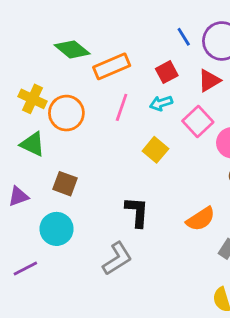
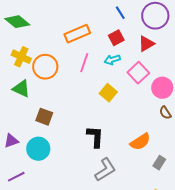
blue line: (184, 37) -> (120, 13), moved
green diamond: (72, 49) -> (17, 22), moved
purple triangle: (18, 196) -> (11, 141), moved
gray L-shape: (117, 259) -> (105, 170), moved

